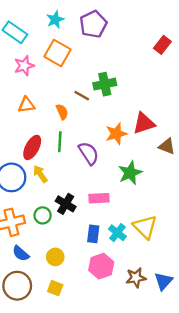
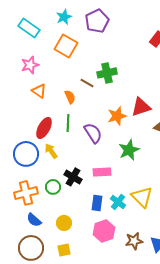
pink star: (24, 66) -> (30, 65), moved
orange triangle: (26, 105) -> (39, 91), turned 42
yellow square: (55, 288) -> (64, 250), turned -32

